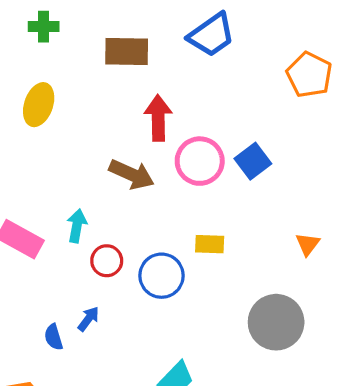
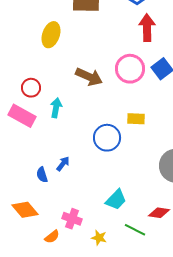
yellow ellipse: (39, 105) -> (51, 35), moved
red arrow: (158, 118) -> (147, 28), moved
red circle: (107, 261) -> (31, 88), moved

